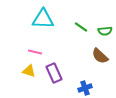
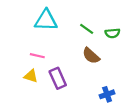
brown semicircle: (100, 56) -> (91, 56), moved
blue cross: (85, 88) -> (107, 94), moved

